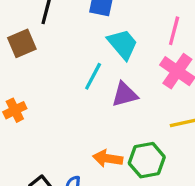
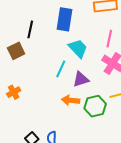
orange arrow: (108, 158) -> (71, 100), moved
green hexagon: (147, 160) -> (95, 106), moved

